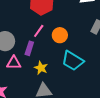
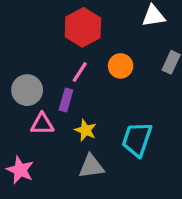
orange circle: (60, 35) -> (121, 66), moved
cyan trapezoid: (73, 61) -> (137, 139), moved, turned 80

